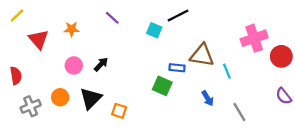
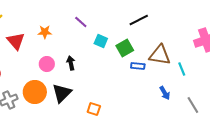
cyan square: (154, 30) -> (101, 41), moved
black arrow: (101, 64) -> (71, 63), turned -56
green square: (162, 86) -> (125, 48), moved, turned 36
orange circle: (60, 97) -> (35, 92), size x1.5
orange square: (119, 111) -> (94, 109), moved

